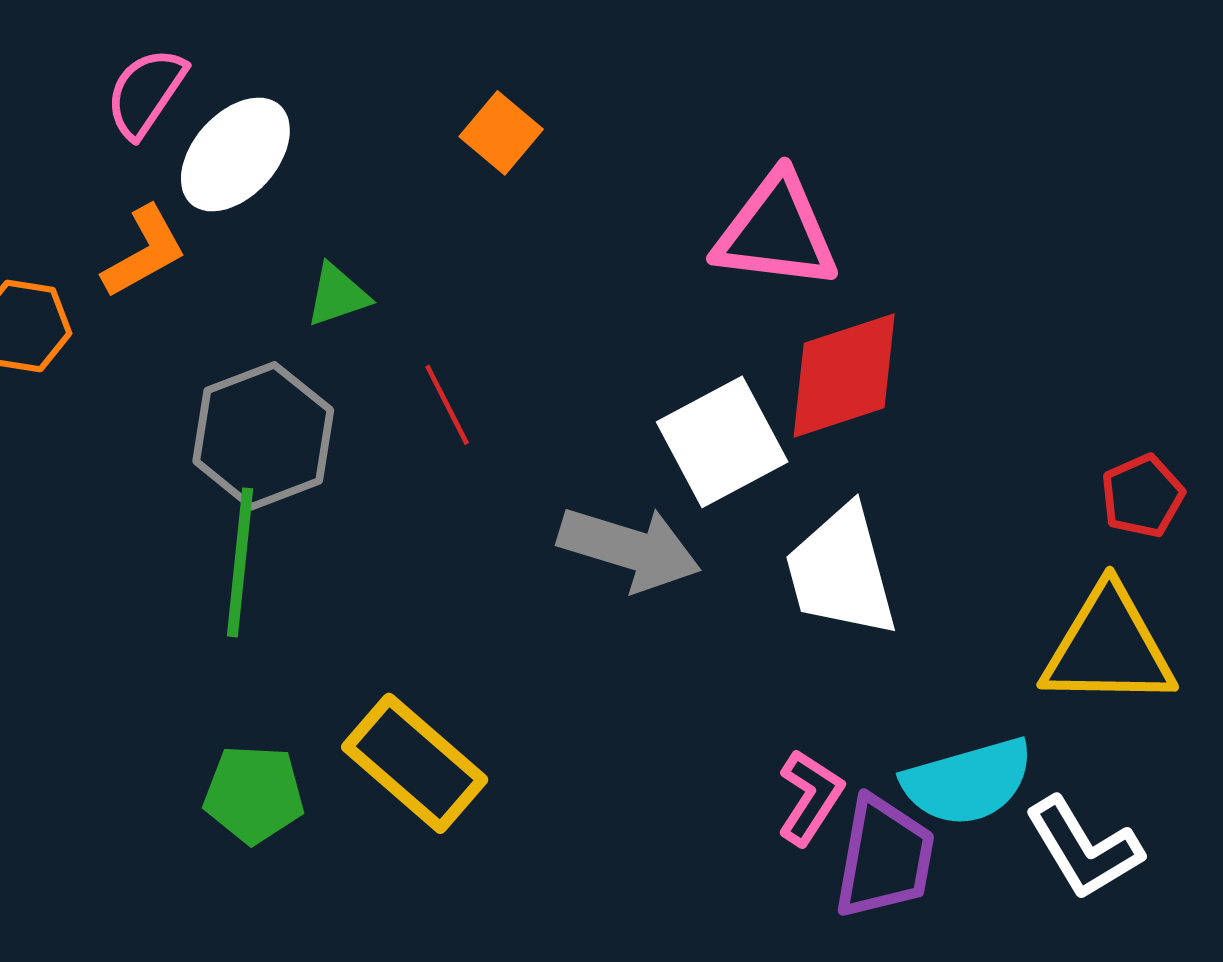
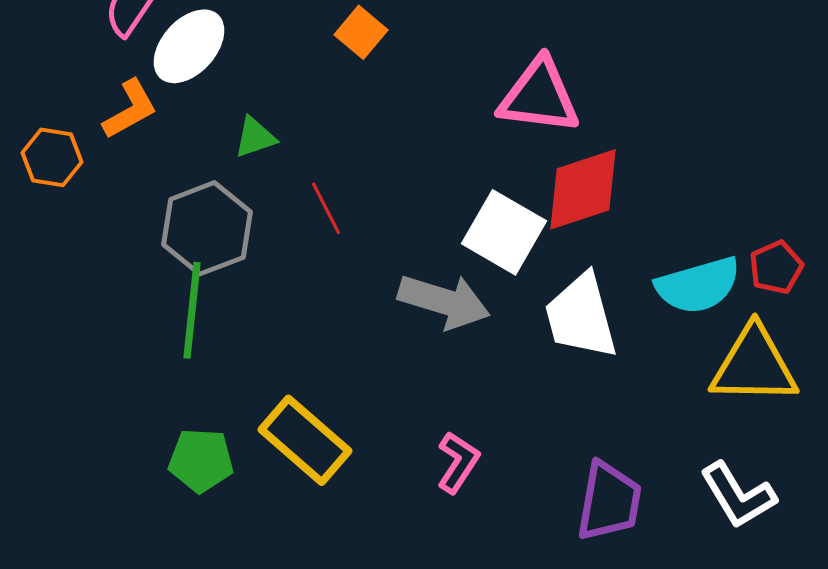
white square: (722, 442) -> (504, 232), turned -32
cyan semicircle: (968, 782) -> (698, 285), moved
pink L-shape: (810, 797) -> (458, 462), moved

